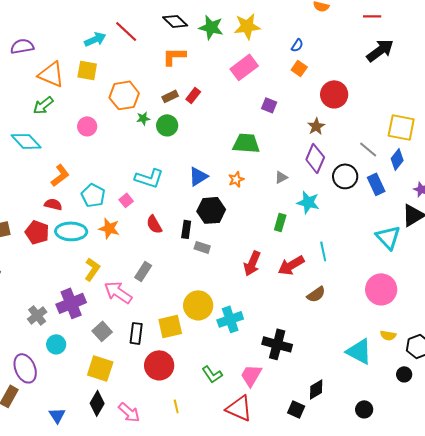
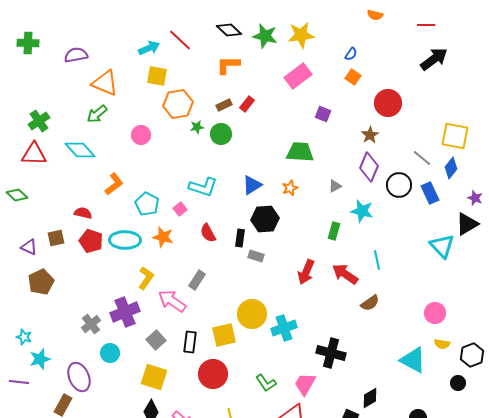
yellow square: (87, 70) -> (157, 76), moved
red semicircle: (53, 204) -> (83, 213), moved
red arrow: (291, 265) -> (345, 274), turned 64
pink circle: (381, 289) -> (435, 313), moved, size x0.7

